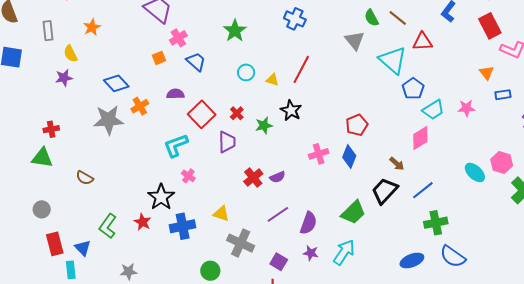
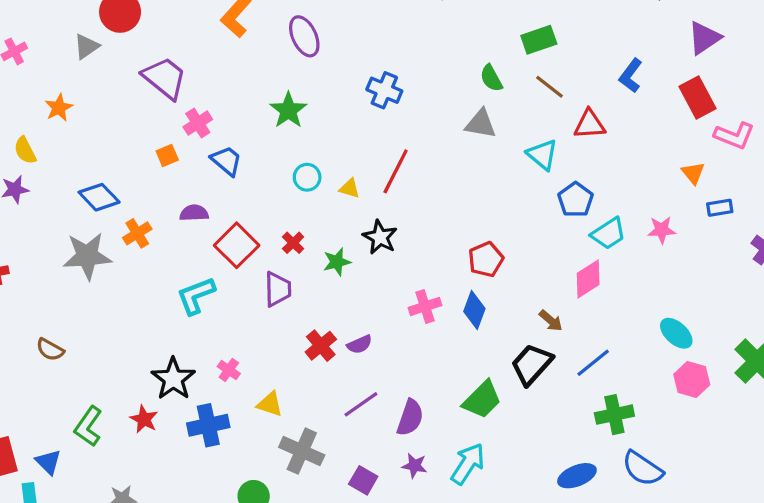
green semicircle: (371, 18) -> (491, 78), moved
gray triangle: (355, 40) -> (481, 124), turned -40
cyan triangle: (393, 60) -> (542, 155), size x0.7
pink hexagon: (502, 163) -> (692, 380), moved
pink cross: (188, 176) -> (229, 370), moved

